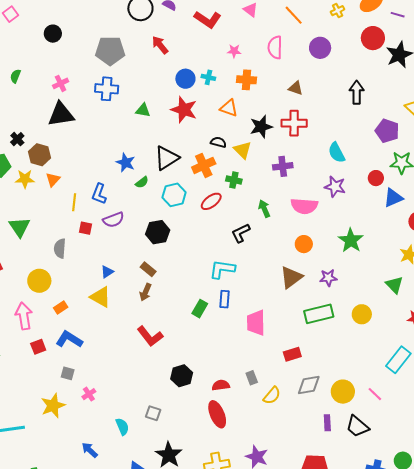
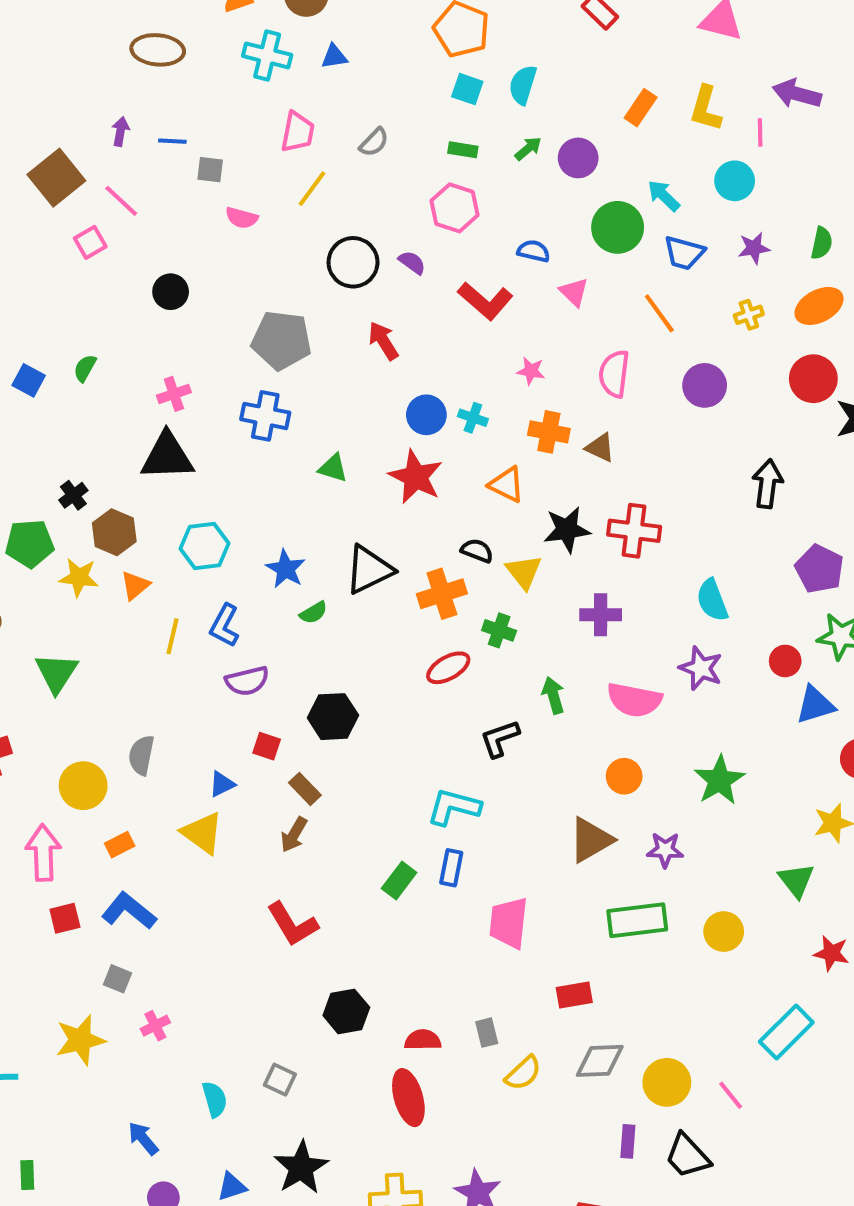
brown triangle: (296, 88) -> (600, 448), moved
cyan hexagon: (174, 195) -> (205, 546), moved
red square: (86, 228) -> (267, 746), moved
gray semicircle: (60, 248) -> (141, 755), moved

